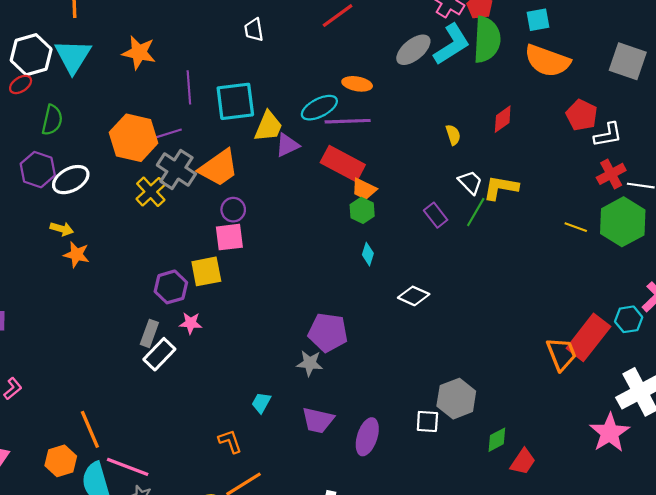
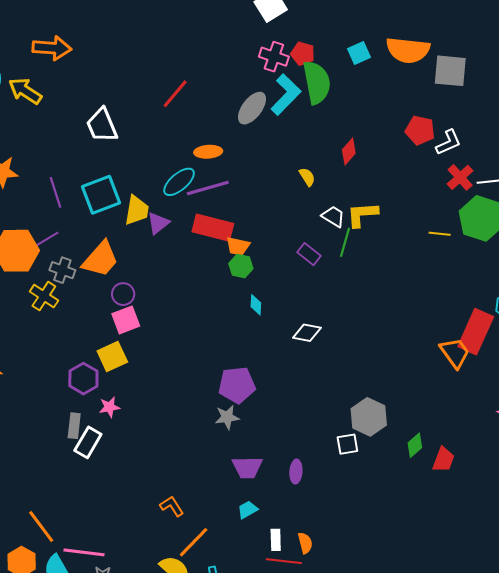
white trapezoid: (254, 30) -> (102, 125), size x1.6
orange semicircle: (547, 61) -> (408, 50), moved
gray cross: (176, 170) -> (62, 270), size x0.7
cyan trapezoid: (261, 403) -> (248, 510), moved, turned 45
purple ellipse: (367, 437) -> (296, 472), size x0.7

